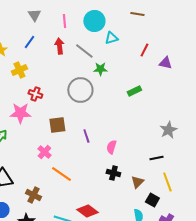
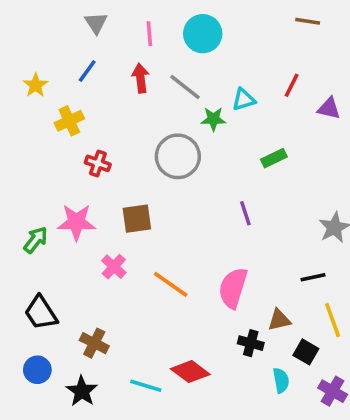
brown line: (137, 14) -> (308, 21), moved
cyan triangle: (111, 38) -> (244, 99), moved
pink star: (20, 113) -> (76, 222), moved
purple line: (86, 136) -> (245, 213), moved
pink semicircle: (111, 147) -> (233, 288), moved, size x1.6
black cross: (113, 173) -> (251, 343), moved
orange line: (61, 174) -> (171, 284), moved
brown triangle: (137, 182) -> (279, 320), turned 32

